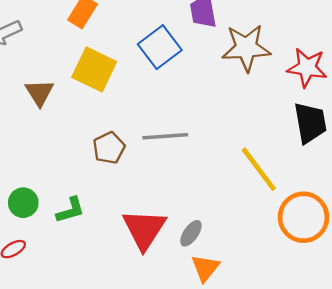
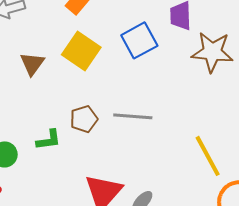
green L-shape: (70, 210) -> (49, 140), moved

